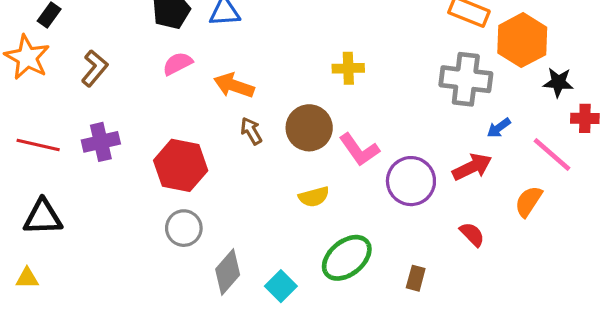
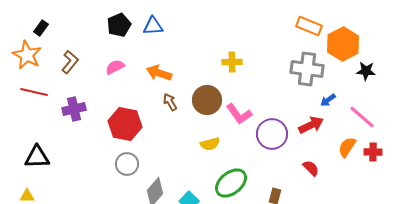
pink semicircle: (178, 64) -> (115, 67), moved
red cross: (585, 118) -> (373, 152), moved
red line: (38, 145) -> (34, 92), moved

